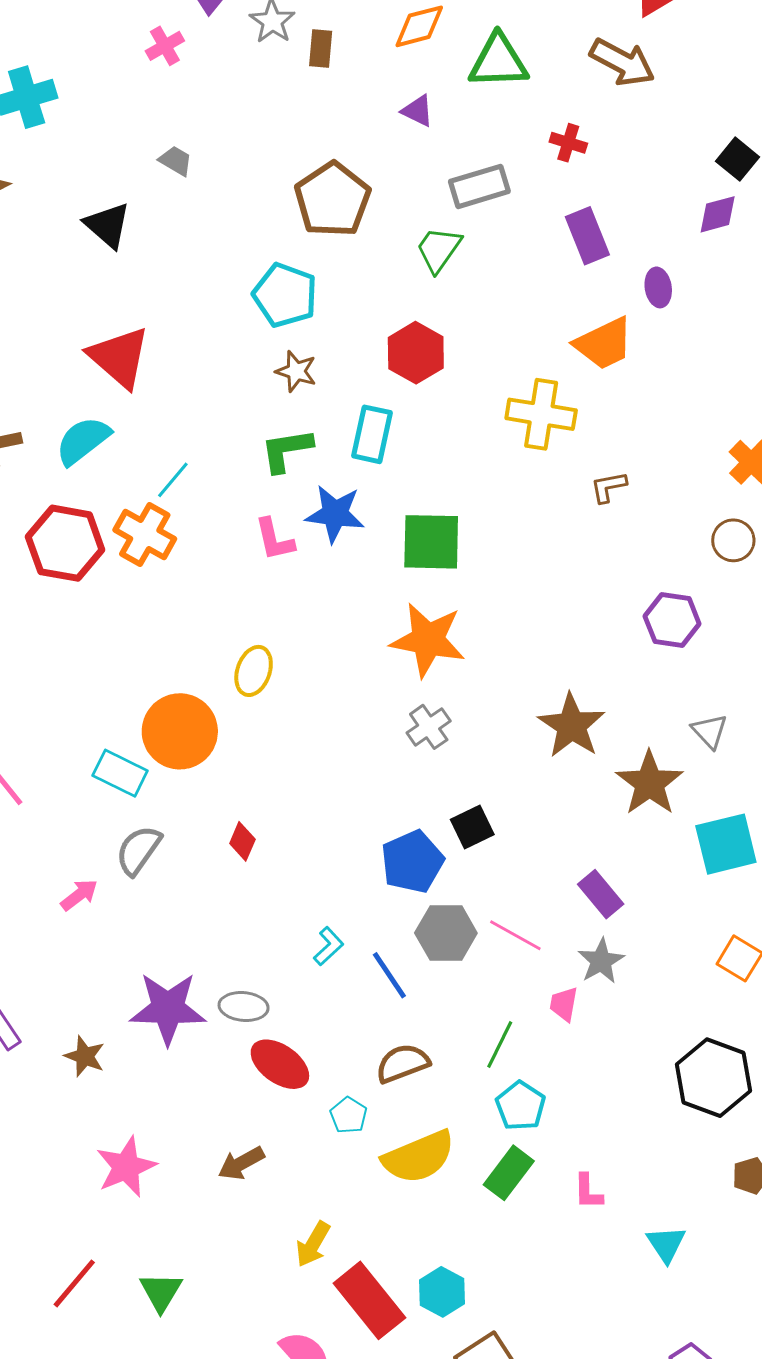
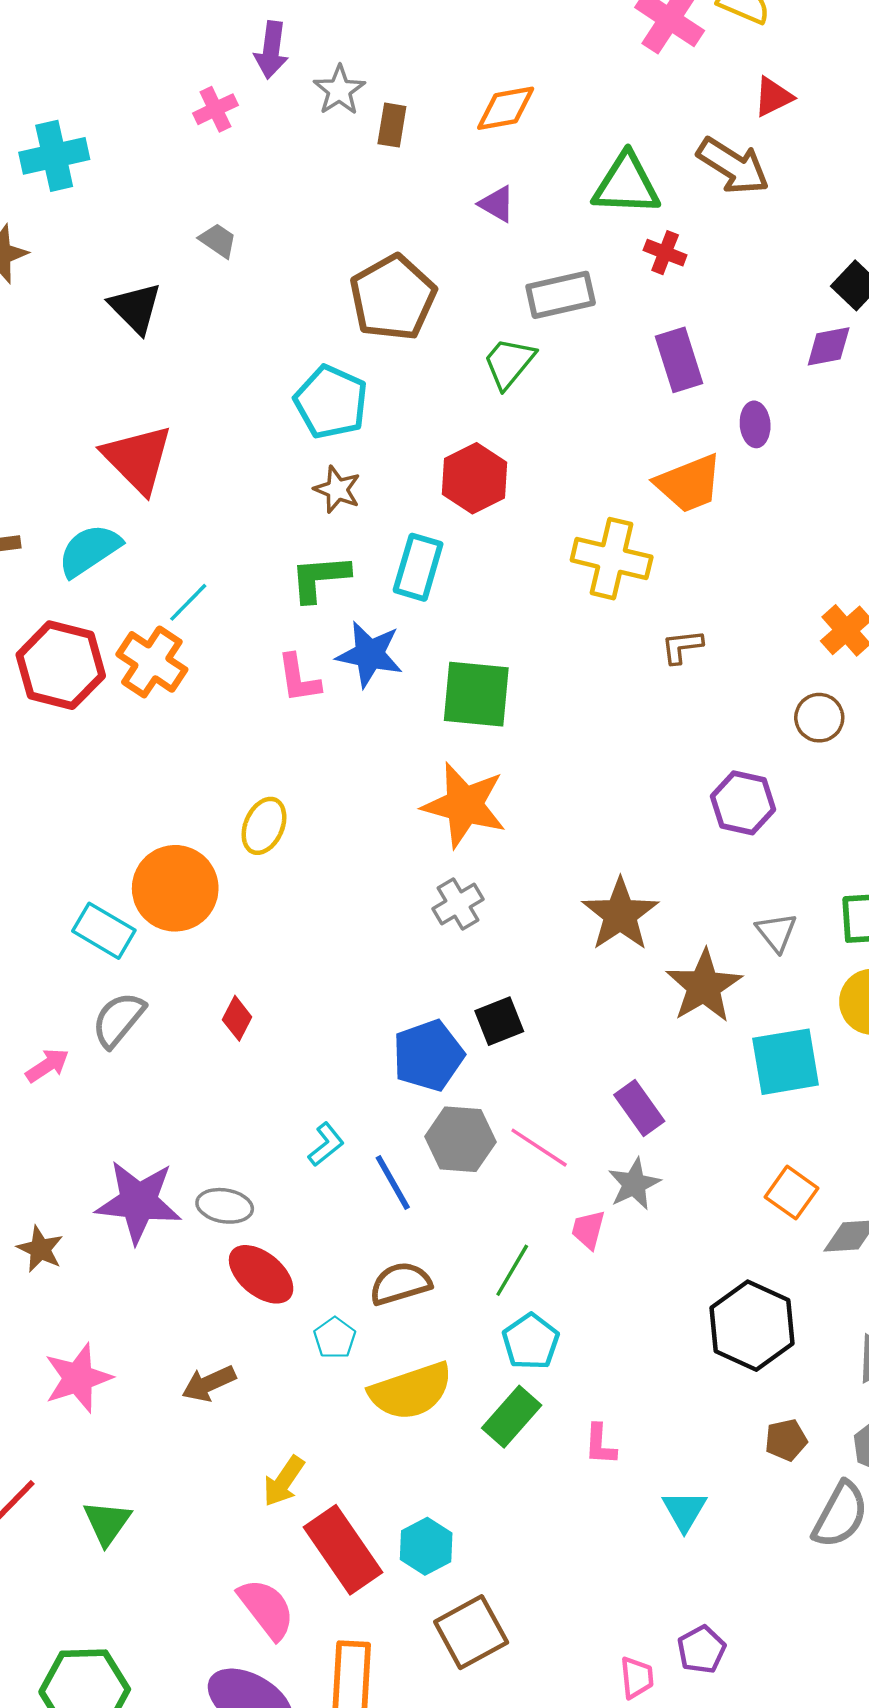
green triangle: (498, 61) -> (626, 184), moved

